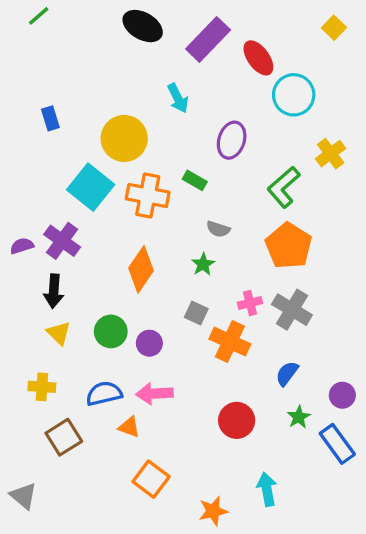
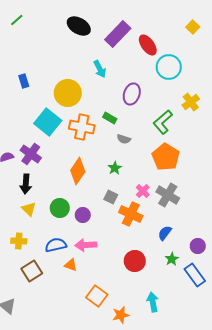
gray semicircle: (218, 229) -> (124, 139), moved
pink cross: (250, 303) -> (143, 191), turned -32
orange square: (151, 479) -> (97, 296), moved

